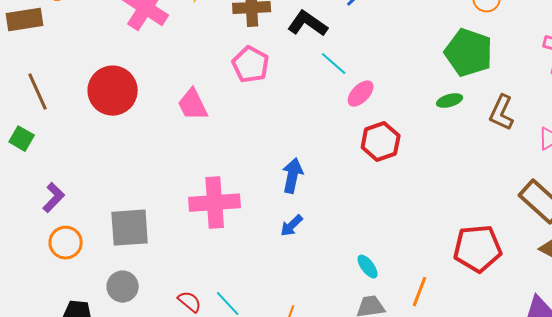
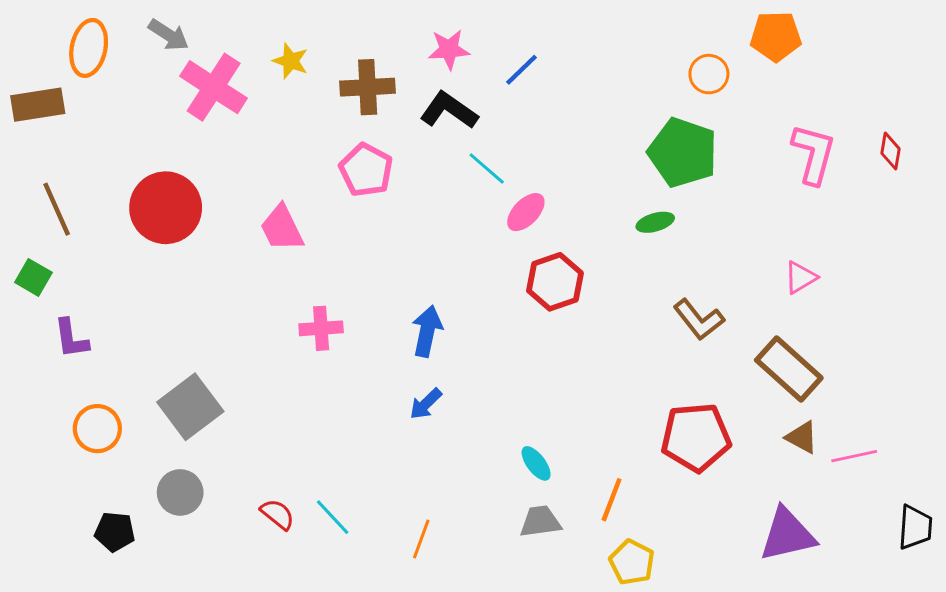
brown L-shape: (502, 113) -> (699, 320), moved, turned -63
purple L-shape: (54, 198) -> (71, 338), moved, turned 128
pink cross: (215, 203) -> (321, 328), moved, size x0.6
gray square: (130, 228) -> (190, 407), turned -33

